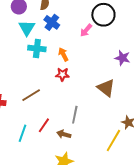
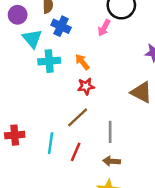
brown line: (31, 95) -> (78, 117), moved
cyan line: (23, 133) -> (51, 143), moved
brown arrow: (64, 134) -> (112, 161), moved

